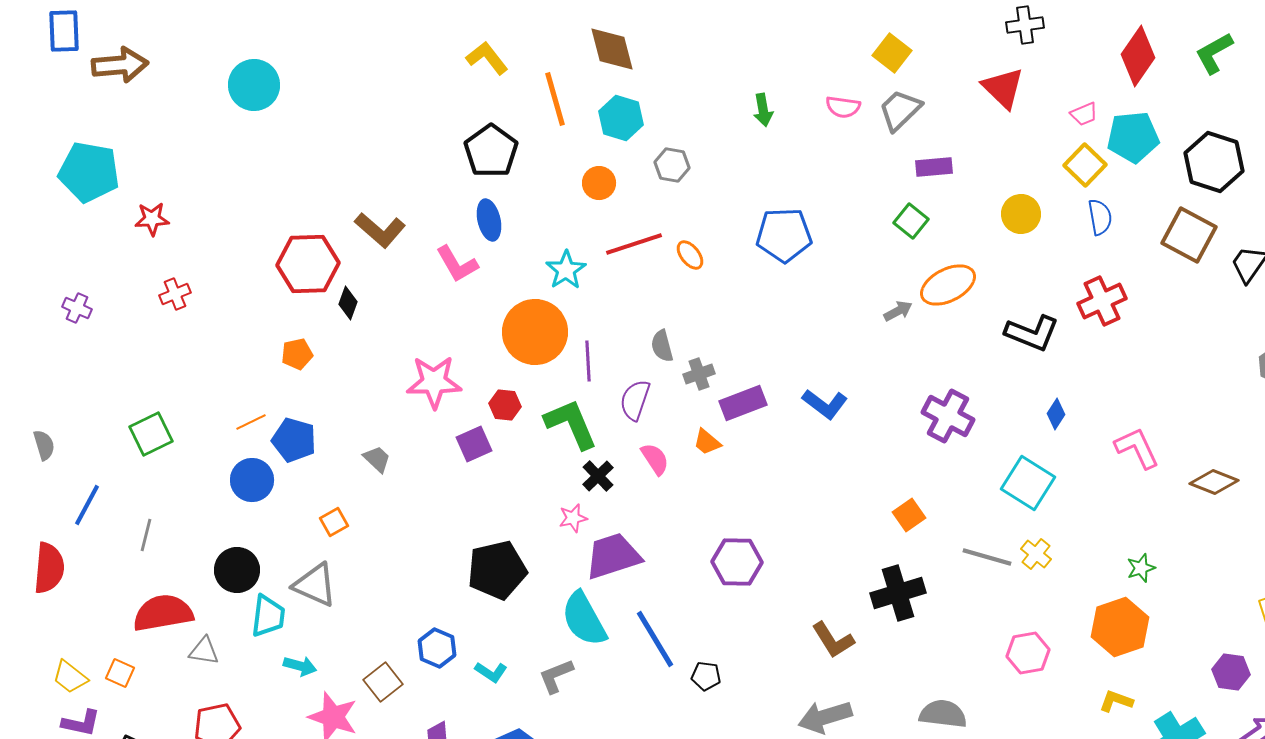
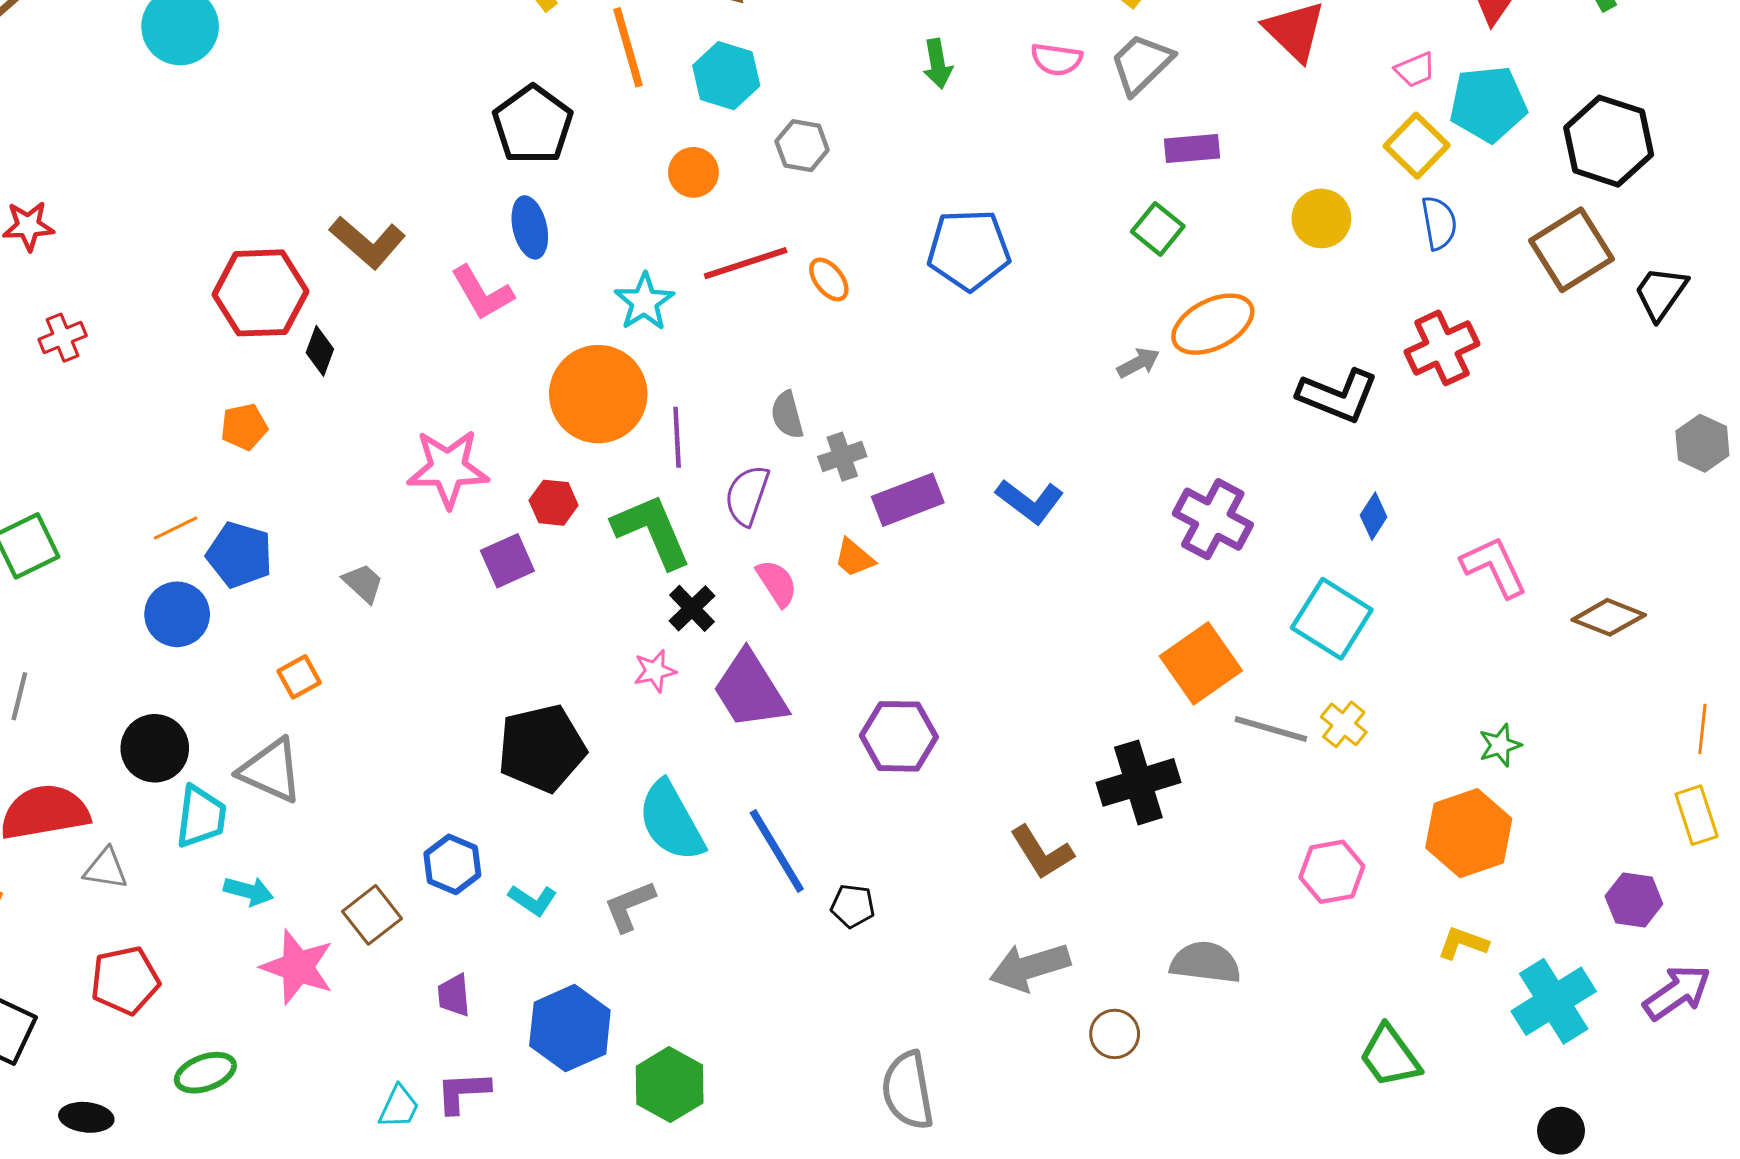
brown square: (1189, 235) -> (1571, 250), turned 30
orange square: (909, 515) -> (1201, 663), moved, size x1.6
purple trapezoid: (613, 556) -> (750, 690), moved, turned -104

